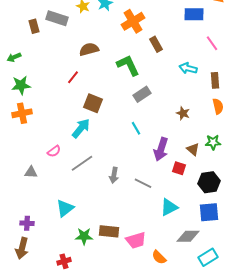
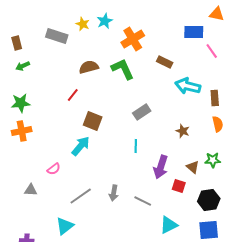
brown rectangle: (34, 26) -> (17, 43), moved
pink line: (212, 43) -> (212, 51), moved
brown rectangle: (156, 44) -> (165, 62), moved, turned -35
green arrow: (14, 57) -> (23, 66), moved
green L-shape: (128, 65) -> (123, 69), moved
cyan arrow: (188, 68) -> (188, 86), size x1.4
cyan line: (136, 128) -> (136, 146), turned 32
gray line: (82, 163) -> (81, 196), moved

